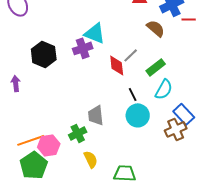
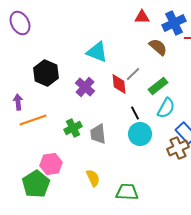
purple cross: (83, 48) -> (85, 87), moved, turned -30
green cross: (78, 133) -> (73, 128), moved
orange line: (31, 140) -> (33, 120), moved

